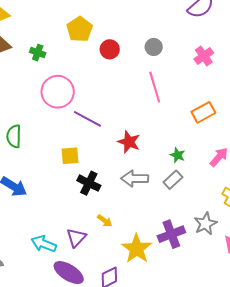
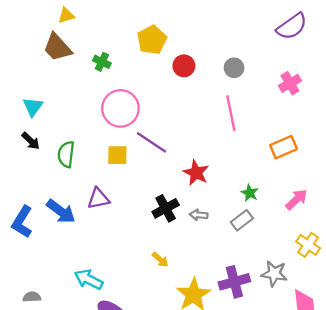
yellow square: (70, 156) -> (117, 155), moved
gray arrow: (135, 179) -> (199, 215), size x0.6
black cross: (89, 183) -> (166, 208), moved, turned 30
gray star: (205, 224) -> (274, 274), turned 30
purple triangle: (76, 238) -> (98, 199), moved, turned 30

